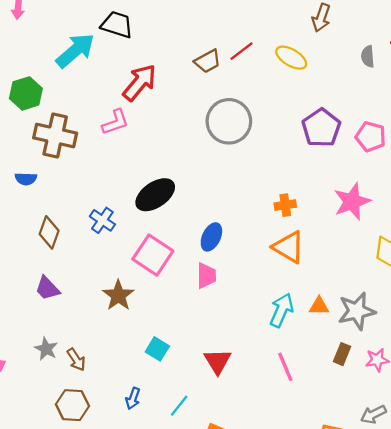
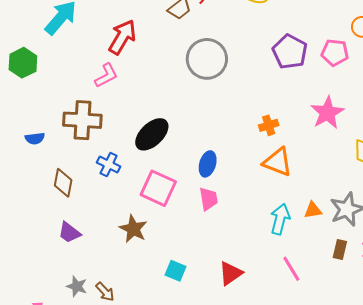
brown cross: (55, 135) -> (82, 120), moved
red triangle: (218, 361) -> (231, 273), turned 36

